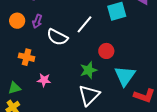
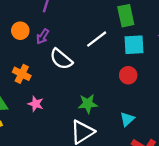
white line: (85, 24) -> (97, 39), moved
red circle: (106, 51) -> (128, 75), moved
cyan triangle: (125, 76) -> (127, 119), size x0.6

